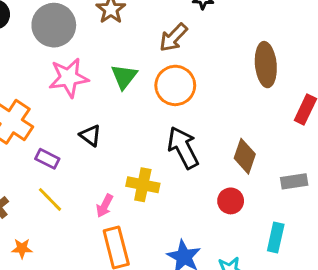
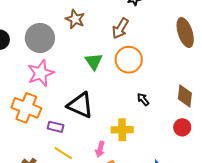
pink star: (69, 78) -> (41, 73), moved
black triangle: (90, 135) -> (80, 105), size x1.8
black arrow: (183, 148) -> (143, 99), size x0.5

